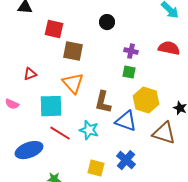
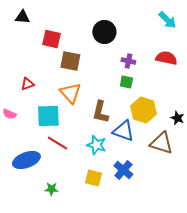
black circle: (107, 22) -> (104, 32), size x1.5
cyan star: (89, 130) -> (96, 145), moved

